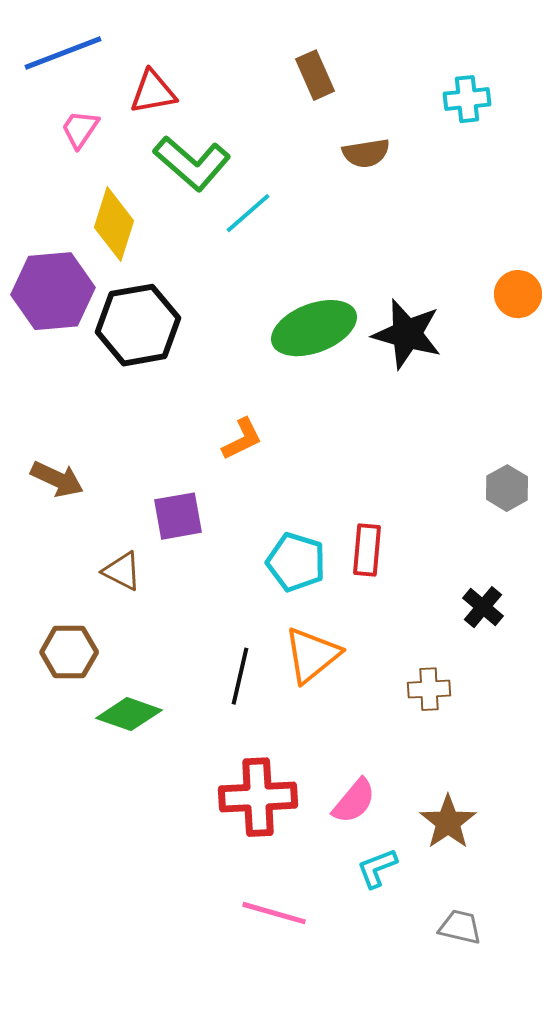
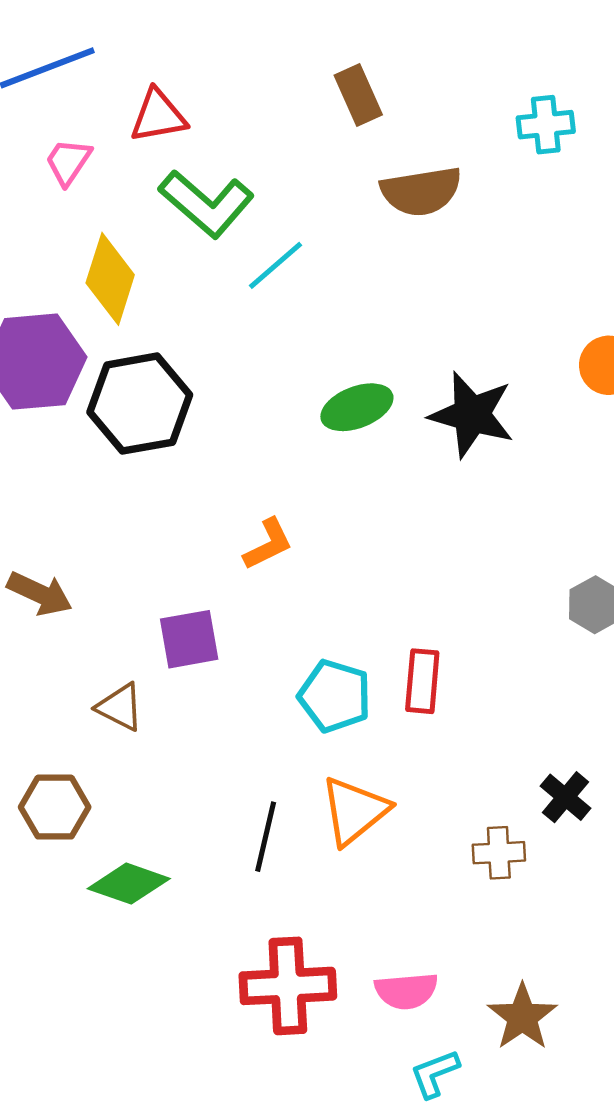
brown semicircle: (366, 153) -> (421, 191), size x1.4
green ellipse: (314, 328) -> (357, 407), size x0.7
black cross: (483, 607) -> (565, 797), moved
pink semicircle: (354, 801) -> (406, 991), turned 45

